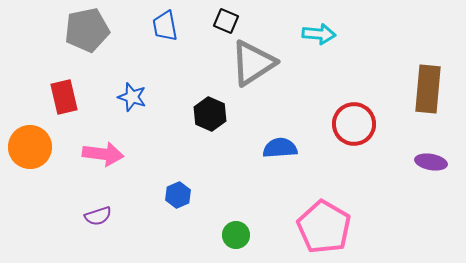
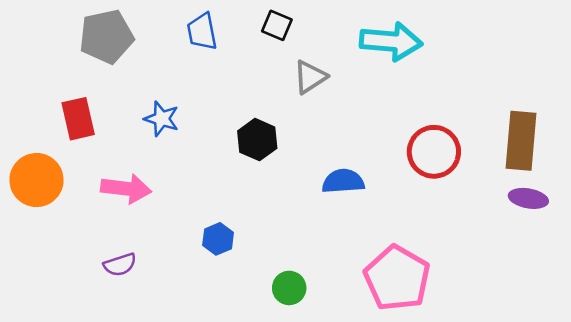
cyan arrow: (319, 34) -> (391, 41), size x1.5
gray triangle: (253, 63) -> (310, 77), size x0.6
brown rectangle: (428, 89) -> (521, 141), moved

